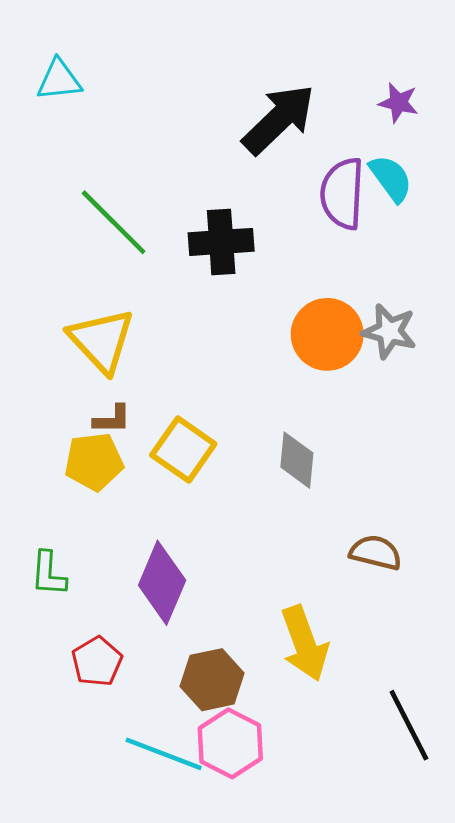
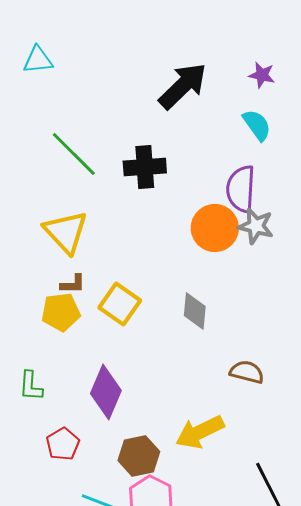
purple semicircle: (342, 194) -> (241, 189), moved
yellow arrow: (304, 643) -> (200, 432), turned 84

